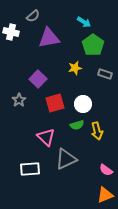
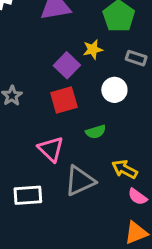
purple square: (38, 79) -> (67, 65), moved
white circle: (83, 104) -> (114, 90), moved
yellow arrow: (97, 131) -> (125, 169), moved, turned 132

